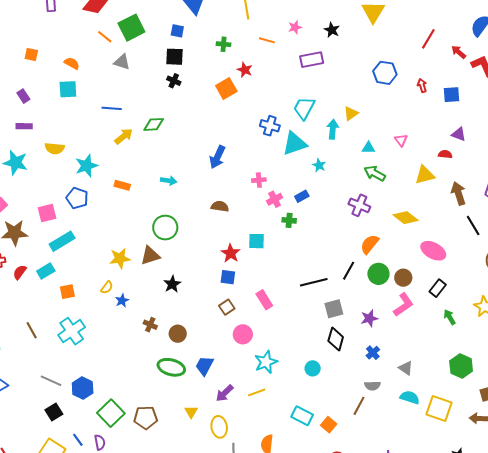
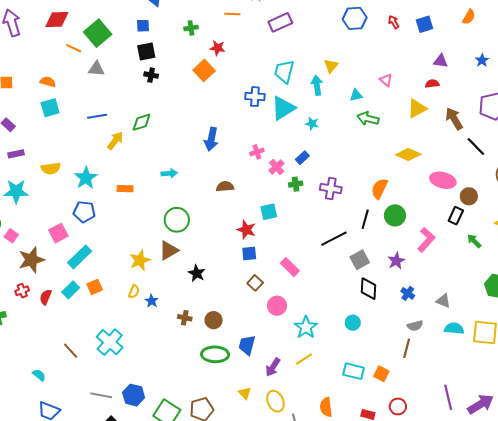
purple cross: (359, 205) -> (331, 188), moved
brown circle: (403, 278) -> (469, 196), moved
orange square: (67, 292) -> (95, 287), moved

